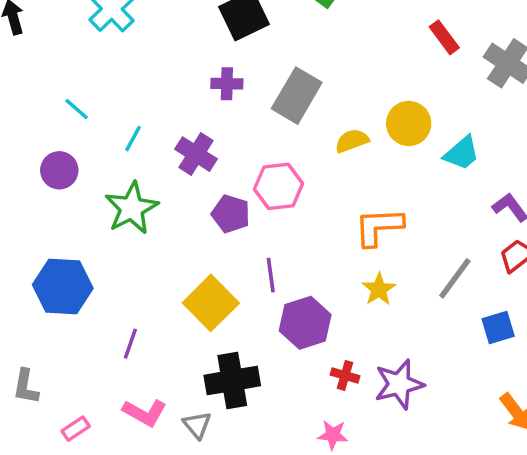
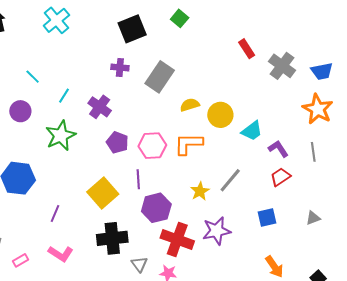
yellow circle: (409, 123) -> (220, 115), moved
cyan trapezoid: (462, 153) -> (252, 131), moved
pink hexagon: (279, 186) -> (152, 146), moved
orange L-shape: (379, 227) -> (188, 144), moved
gray line: (455, 278) -> (230, 180), moved
red cross: (345, 375) -> (177, 239), size x2.0
purple star: (399, 384) -> (217, 231), moved
gray triangle: (197, 425) -> (139, 264), moved

